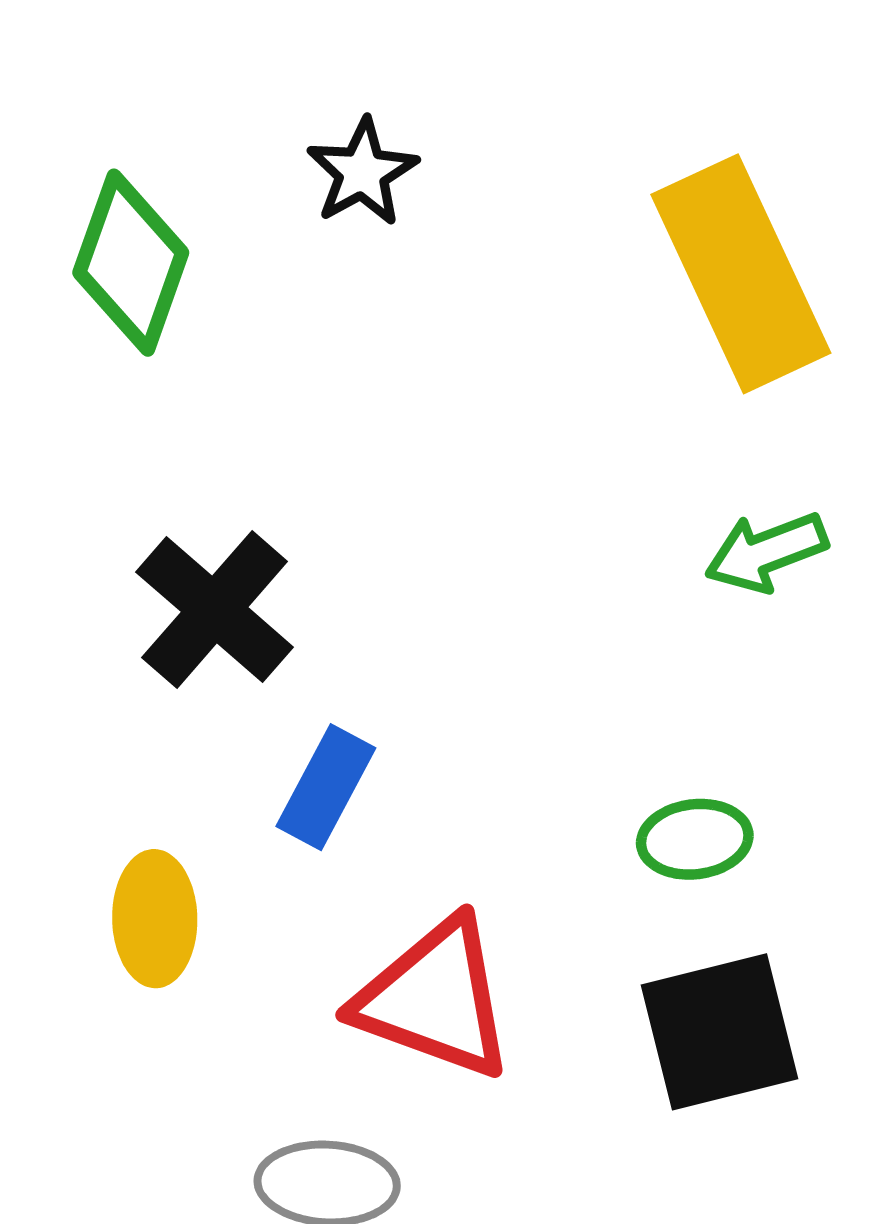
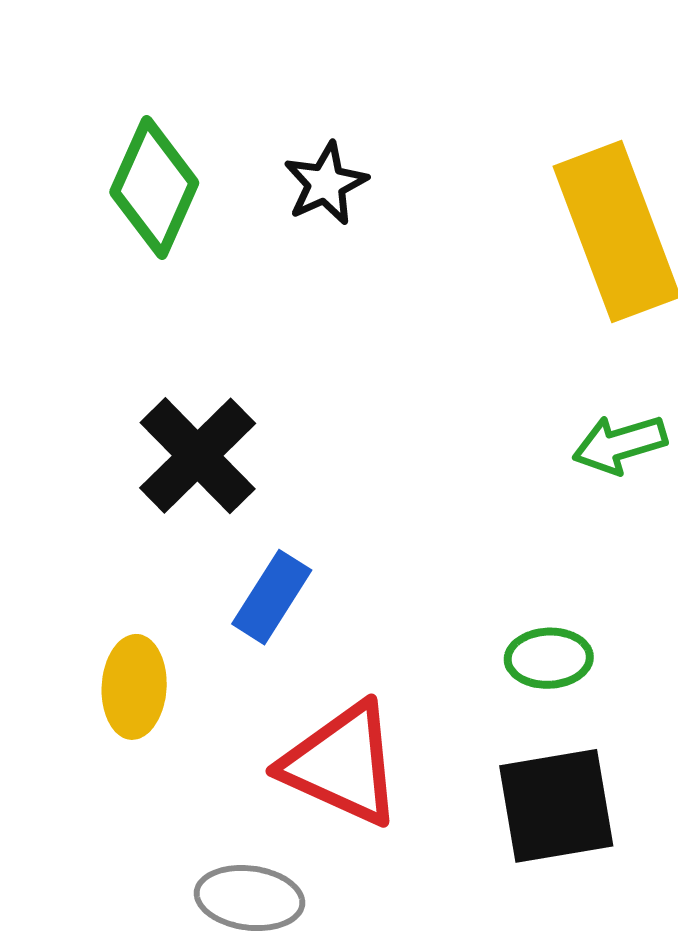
black star: (362, 172) -> (326, 184), moved

